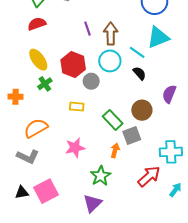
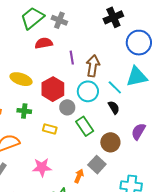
red semicircle: (37, 24) -> (44, 43), moved
yellow ellipse: (38, 60) -> (21, 79), turned -45
green cross: (45, 84) -> (24, 111), moved, turned 32
green rectangle: (113, 120) -> (85, 126), moved
gray square: (132, 135) -> (97, 165), turned -36

